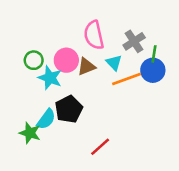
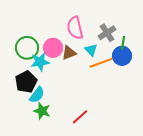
green circle: (34, 60) -> (27, 48), size x1.5
cyan star: (50, 78) -> (40, 62), turned -30
black pentagon: (69, 109) -> (26, 82), moved
green star: (30, 133) -> (42, 111), moved

